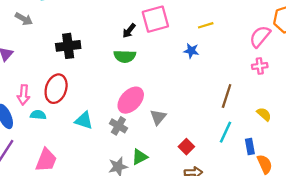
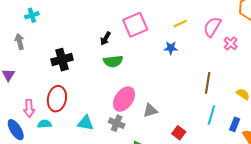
gray arrow: (24, 19) -> (20, 42), turned -126
black arrow: (129, 31) -> (106, 38), moved
pink semicircle: (260, 37) -> (212, 27), moved
pink cross: (260, 66) -> (231, 43), moved, turned -32
gray triangle: (158, 117) -> (150, 110), turned 42
blue rectangle: (250, 147) -> (235, 124), turned 40

